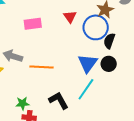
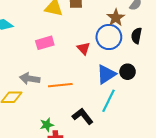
red triangle: (70, 17) -> (84, 48), moved
black semicircle: (109, 41) -> (136, 36), moved
blue triangle: (88, 63) -> (106, 74), turned 30

